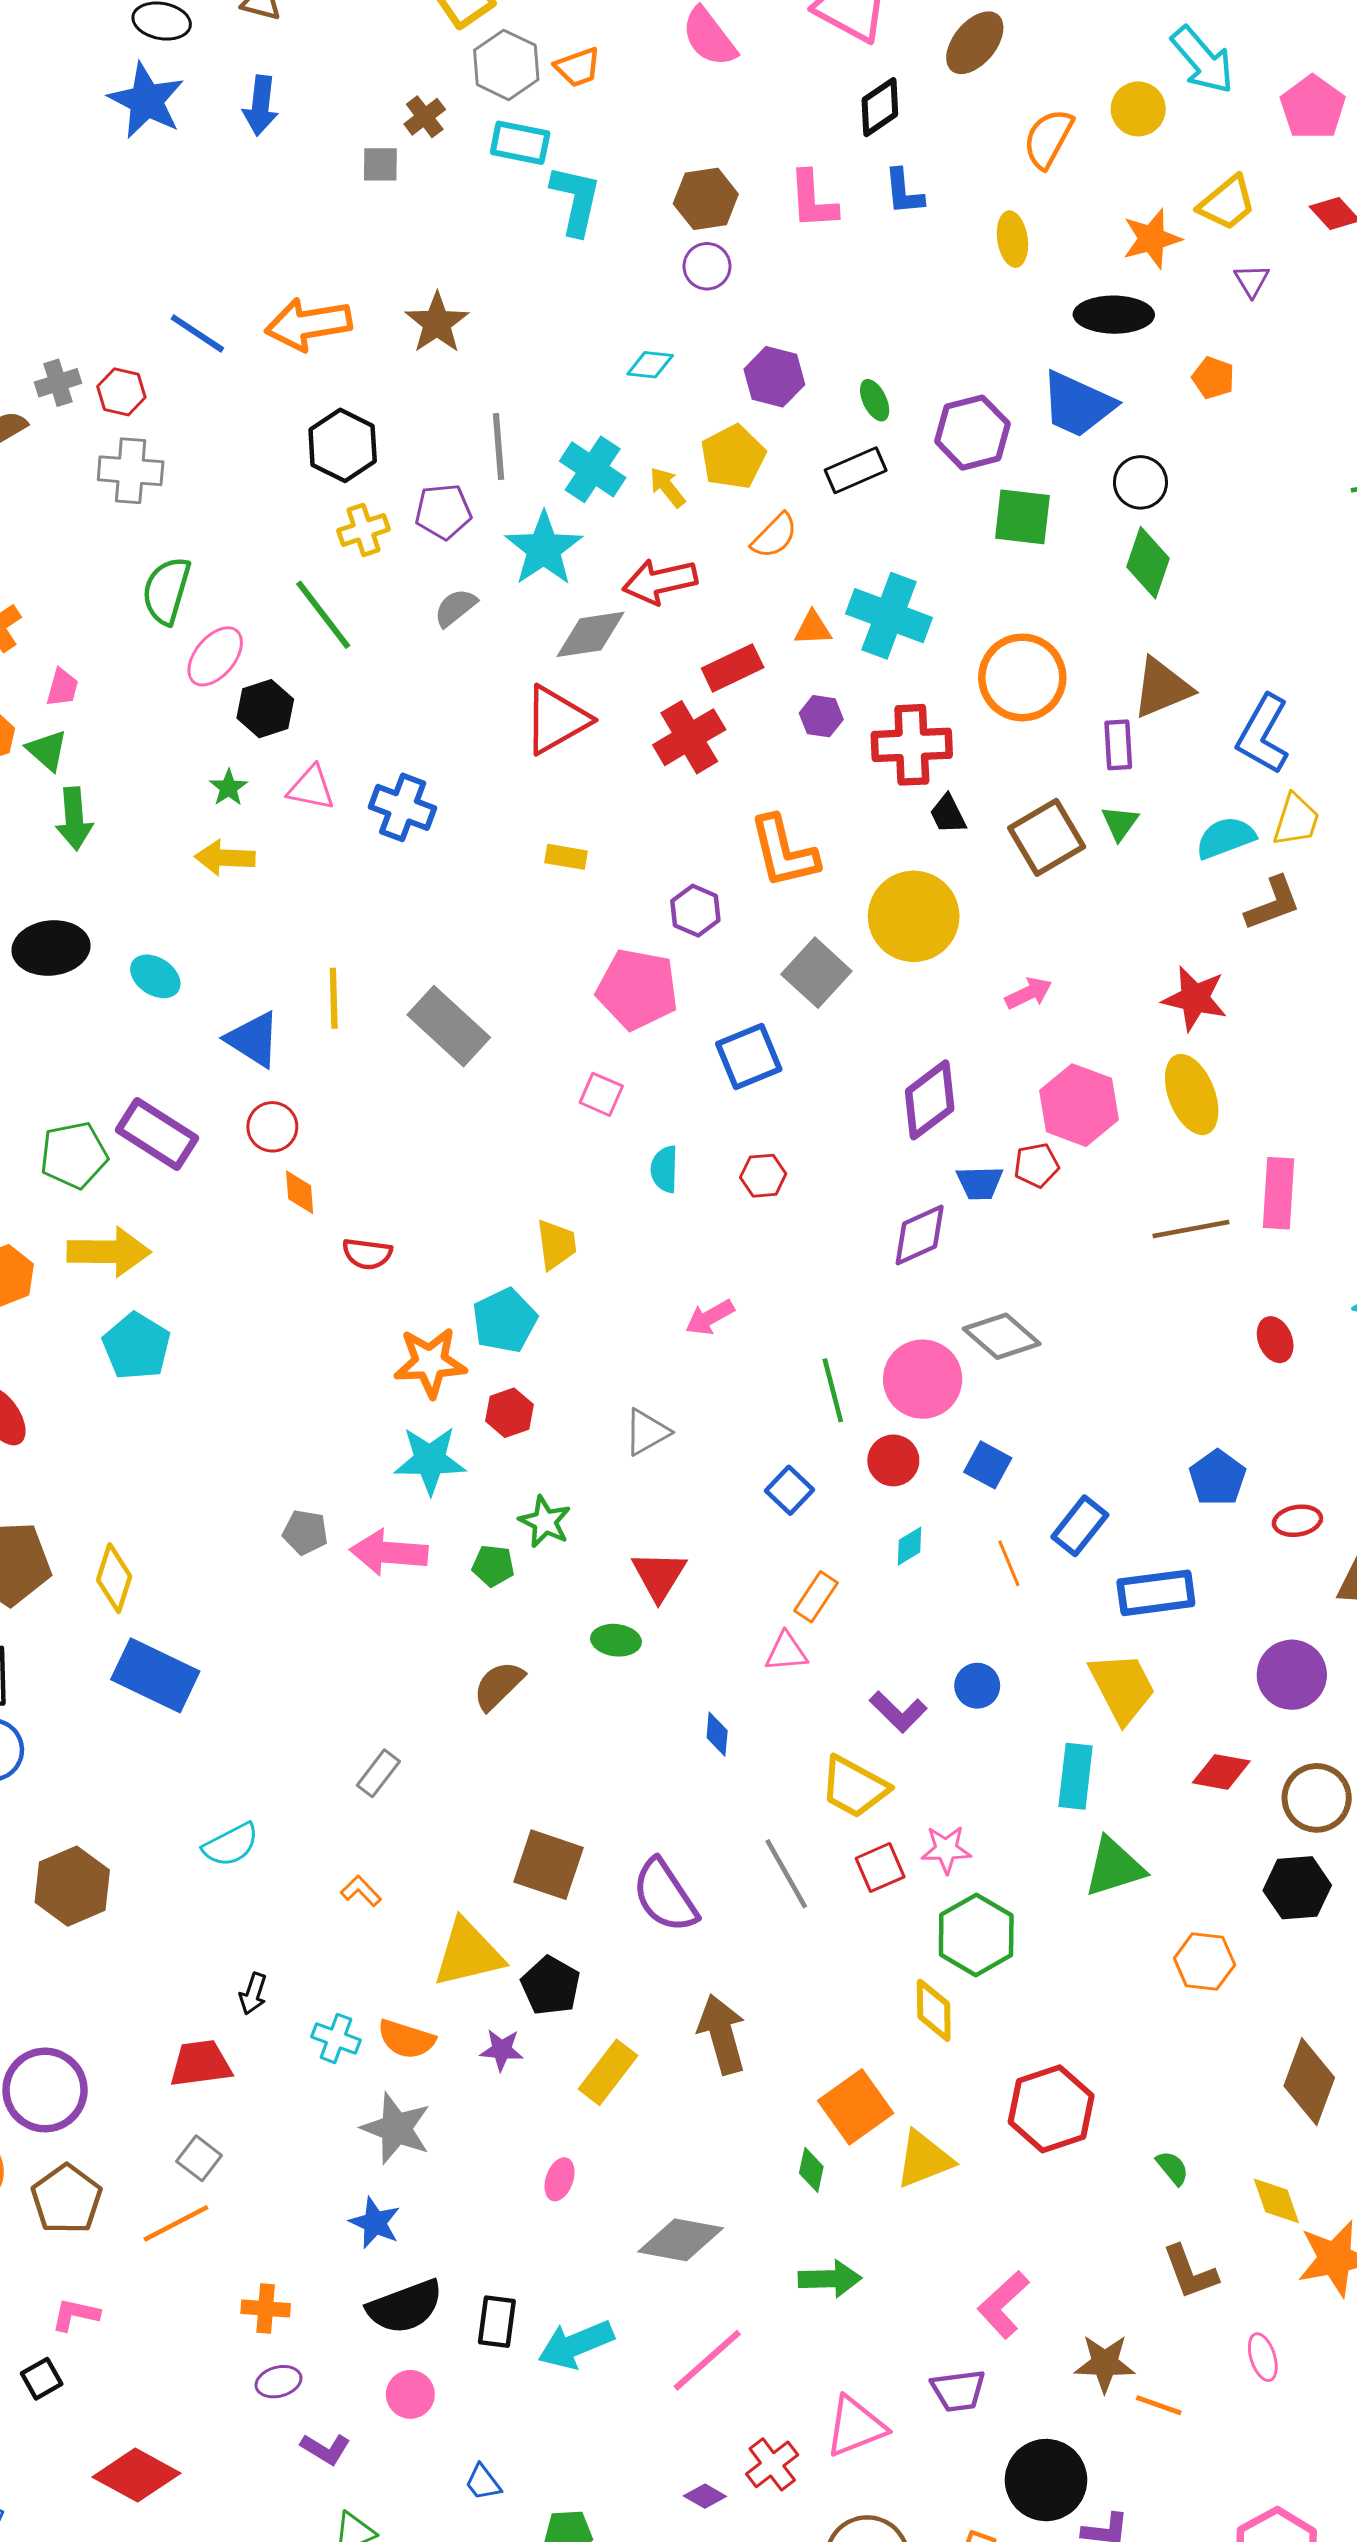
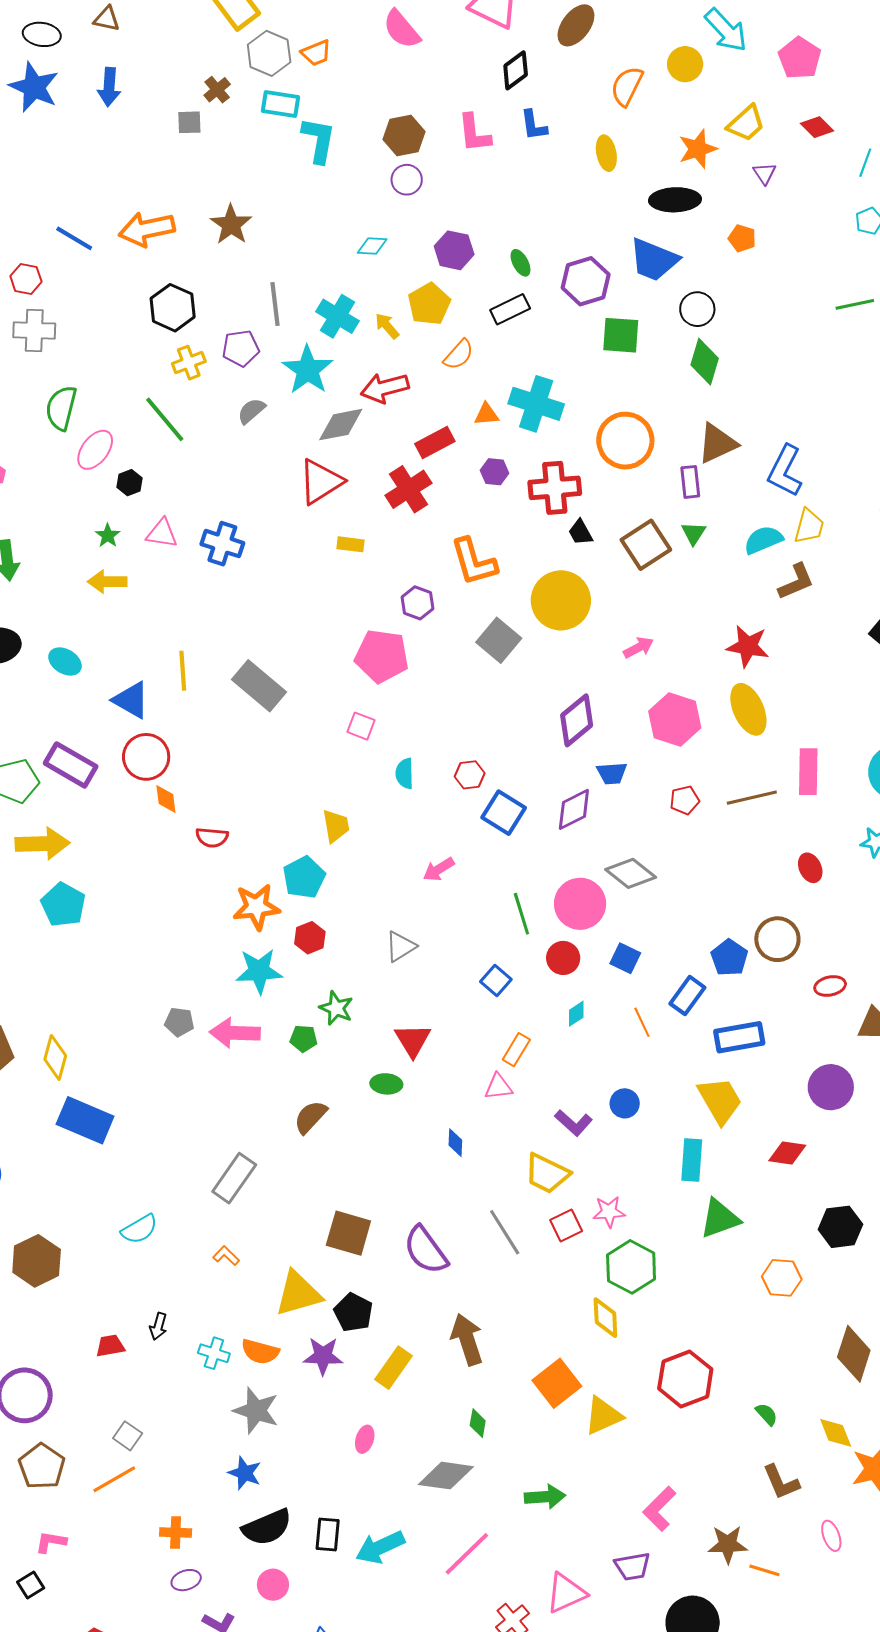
black hexagon: (265, 709) -> (129, 483), size x0.7
yellow rectangle: (566, 857) -> (351, 544), moved
blue square: (749, 1056) -> (504, 813), moved, turned -33
red circle: (272, 1127) -> (146, 757), size x1.4
red pentagon: (1036, 1165) -> (685, 800), moved
blue pentagon: (1217, 1478) -> (729, 958), moved
gray rectangle: (378, 1773) -> (234, 1178), size x1.6
brown circle: (1317, 1798) -> (777, 939), moved
purple star: (502, 2050) -> (323, 1356), size x1.4
red trapezoid: (201, 2064) -> (110, 1346), moved, size x0.7
green diamond: (811, 2170) -> (478, 1423), moved

